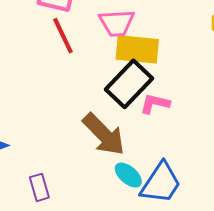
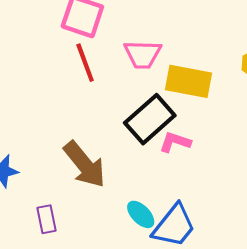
yellow rectangle: (137, 49) -> (188, 81), moved
brown arrow: (104, 134) -> (85, 164), moved

